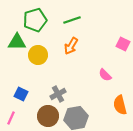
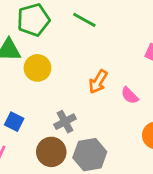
green line: (72, 20) -> (84, 20), turned 48
orange arrow: (71, 46) -> (98, 82), moved

